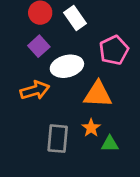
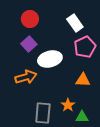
white rectangle: (75, 18) -> (75, 23), moved
orange triangle: (98, 94) -> (83, 80), moved, size x0.7

